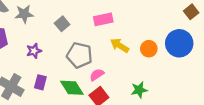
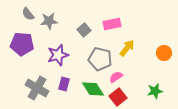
pink rectangle: (103, 19) -> (112, 24), moved
yellow arrow: (120, 45) -> (127, 48), moved, turned 96
purple star: (34, 51) -> (58, 55), size x1.5

